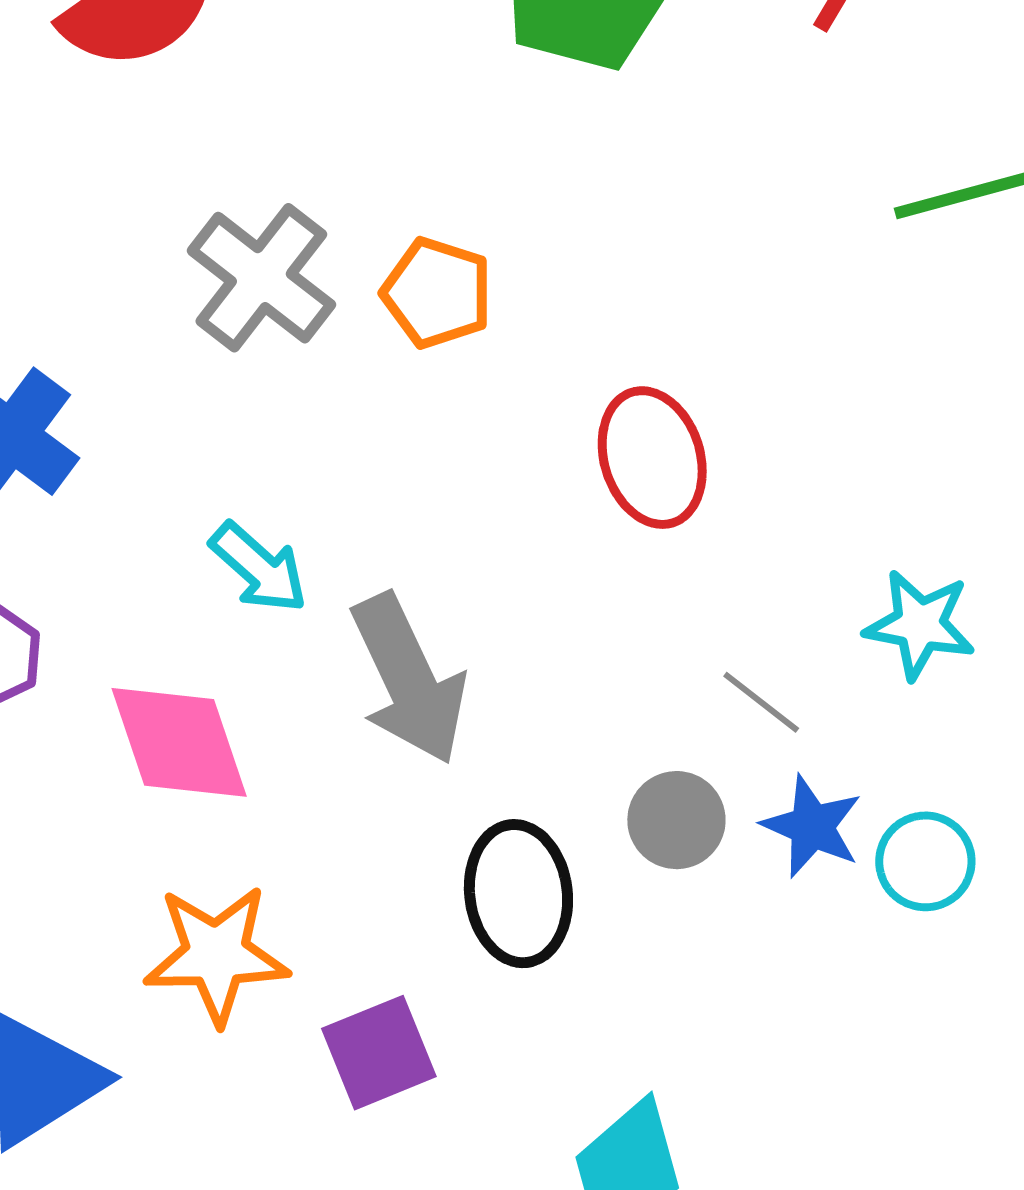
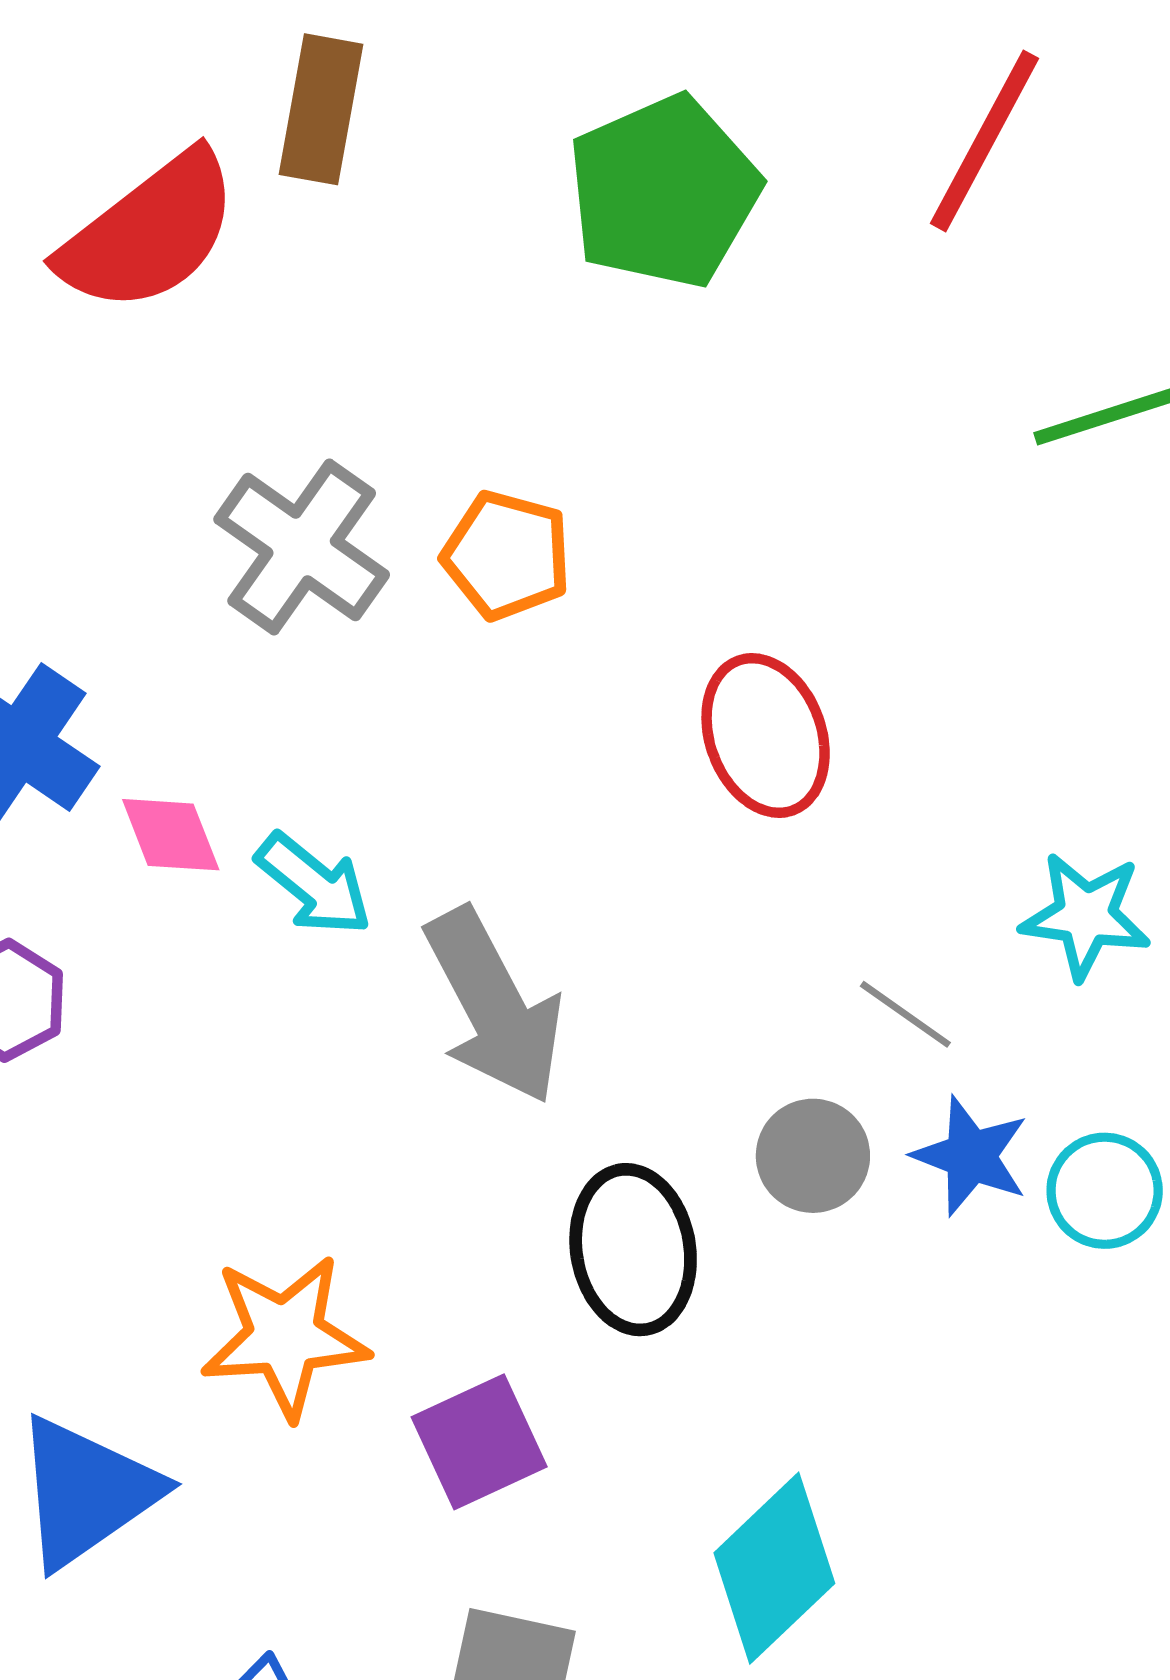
pink diamond: (179, 742) -> (171, 835), moved, size x0.6

